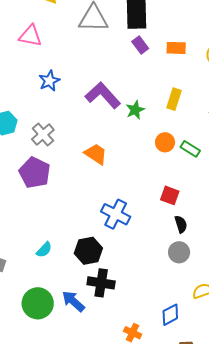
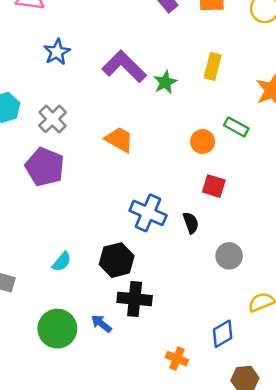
orange circle: (165, 142) -> (203, 142), moved
black semicircle: (181, 224) -> (191, 223), moved
blue arrow: (73, 301) -> (101, 324), size x0.7

